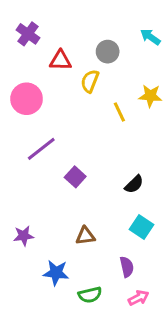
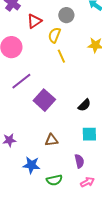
red triangle: (60, 60) -> (34, 21), turned -35
yellow line: (119, 112) -> (61, 56), moved
purple square: (75, 177) -> (44, 100), size x1.5
cyan square: (142, 227) -> (89, 134), turned -35

